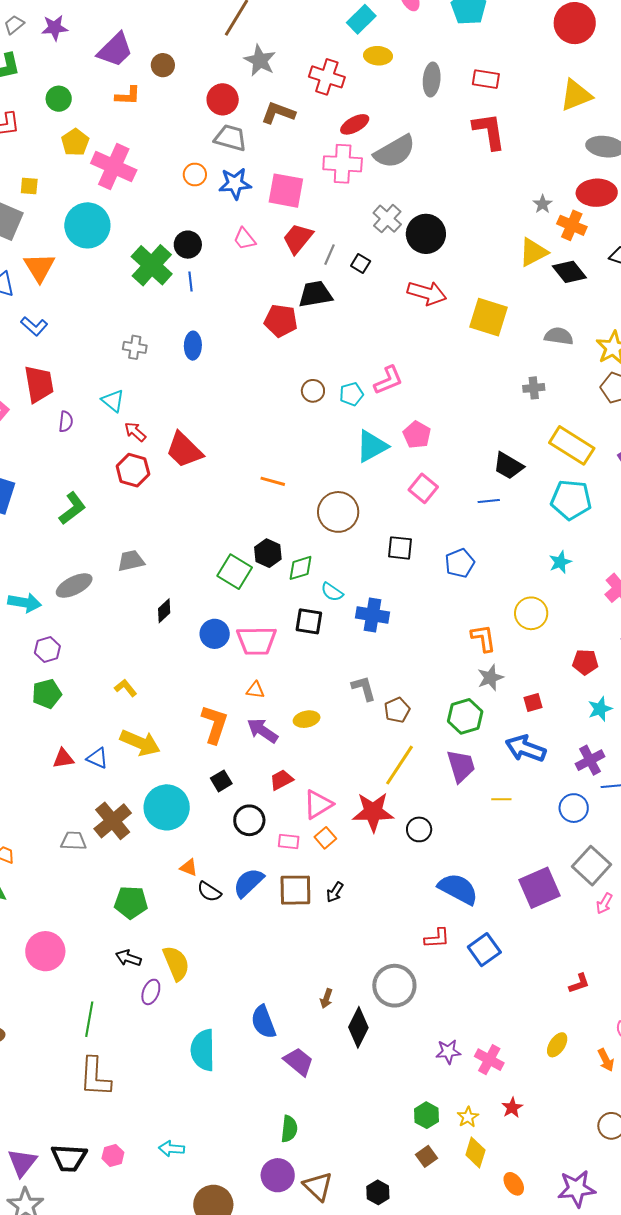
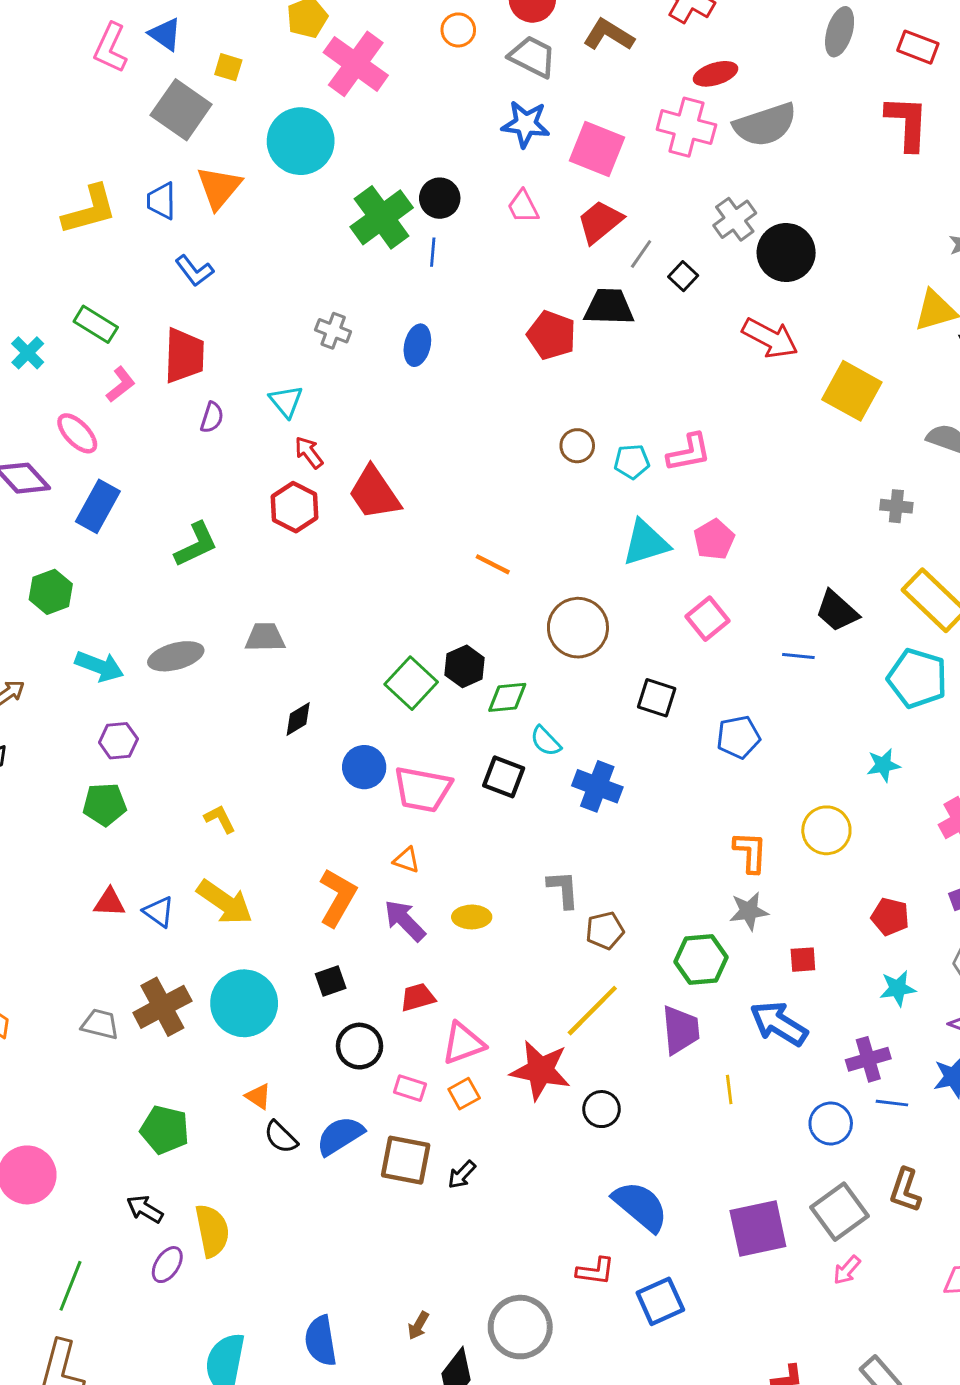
orange circle: (195, 175) -> (458, 30), moved
yellow line: (501, 799) -> (729, 1090), turned 72

